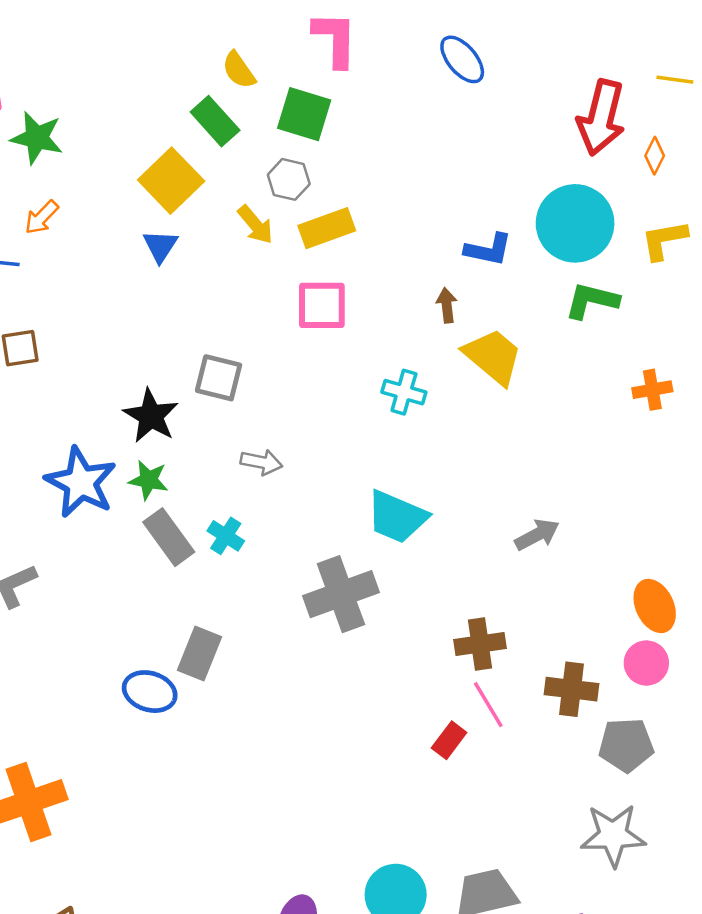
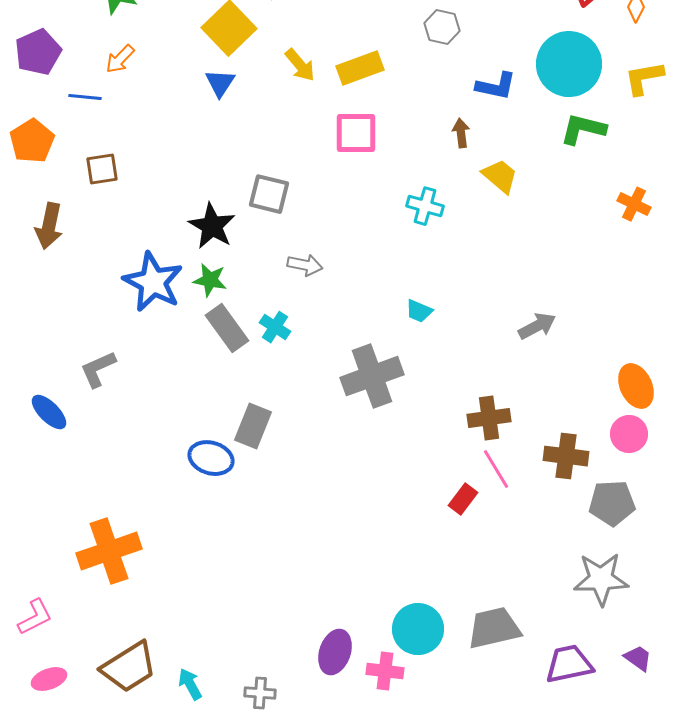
gray hexagon: (289, 179) -> (442, 27), moved
yellow trapezoid: (493, 356) -> (500, 176), size x0.7
orange cross: (652, 390) -> (634, 204), turned 36
cyan trapezoid: (397, 517) -> (419, 311), size x0.5

